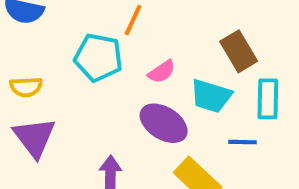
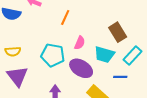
cyan pentagon: (98, 57) -> (53, 55), moved
pink semicircle: (162, 72) -> (80, 43), turned -32
cyan rectangle: (268, 99) -> (132, 55), turned 42

